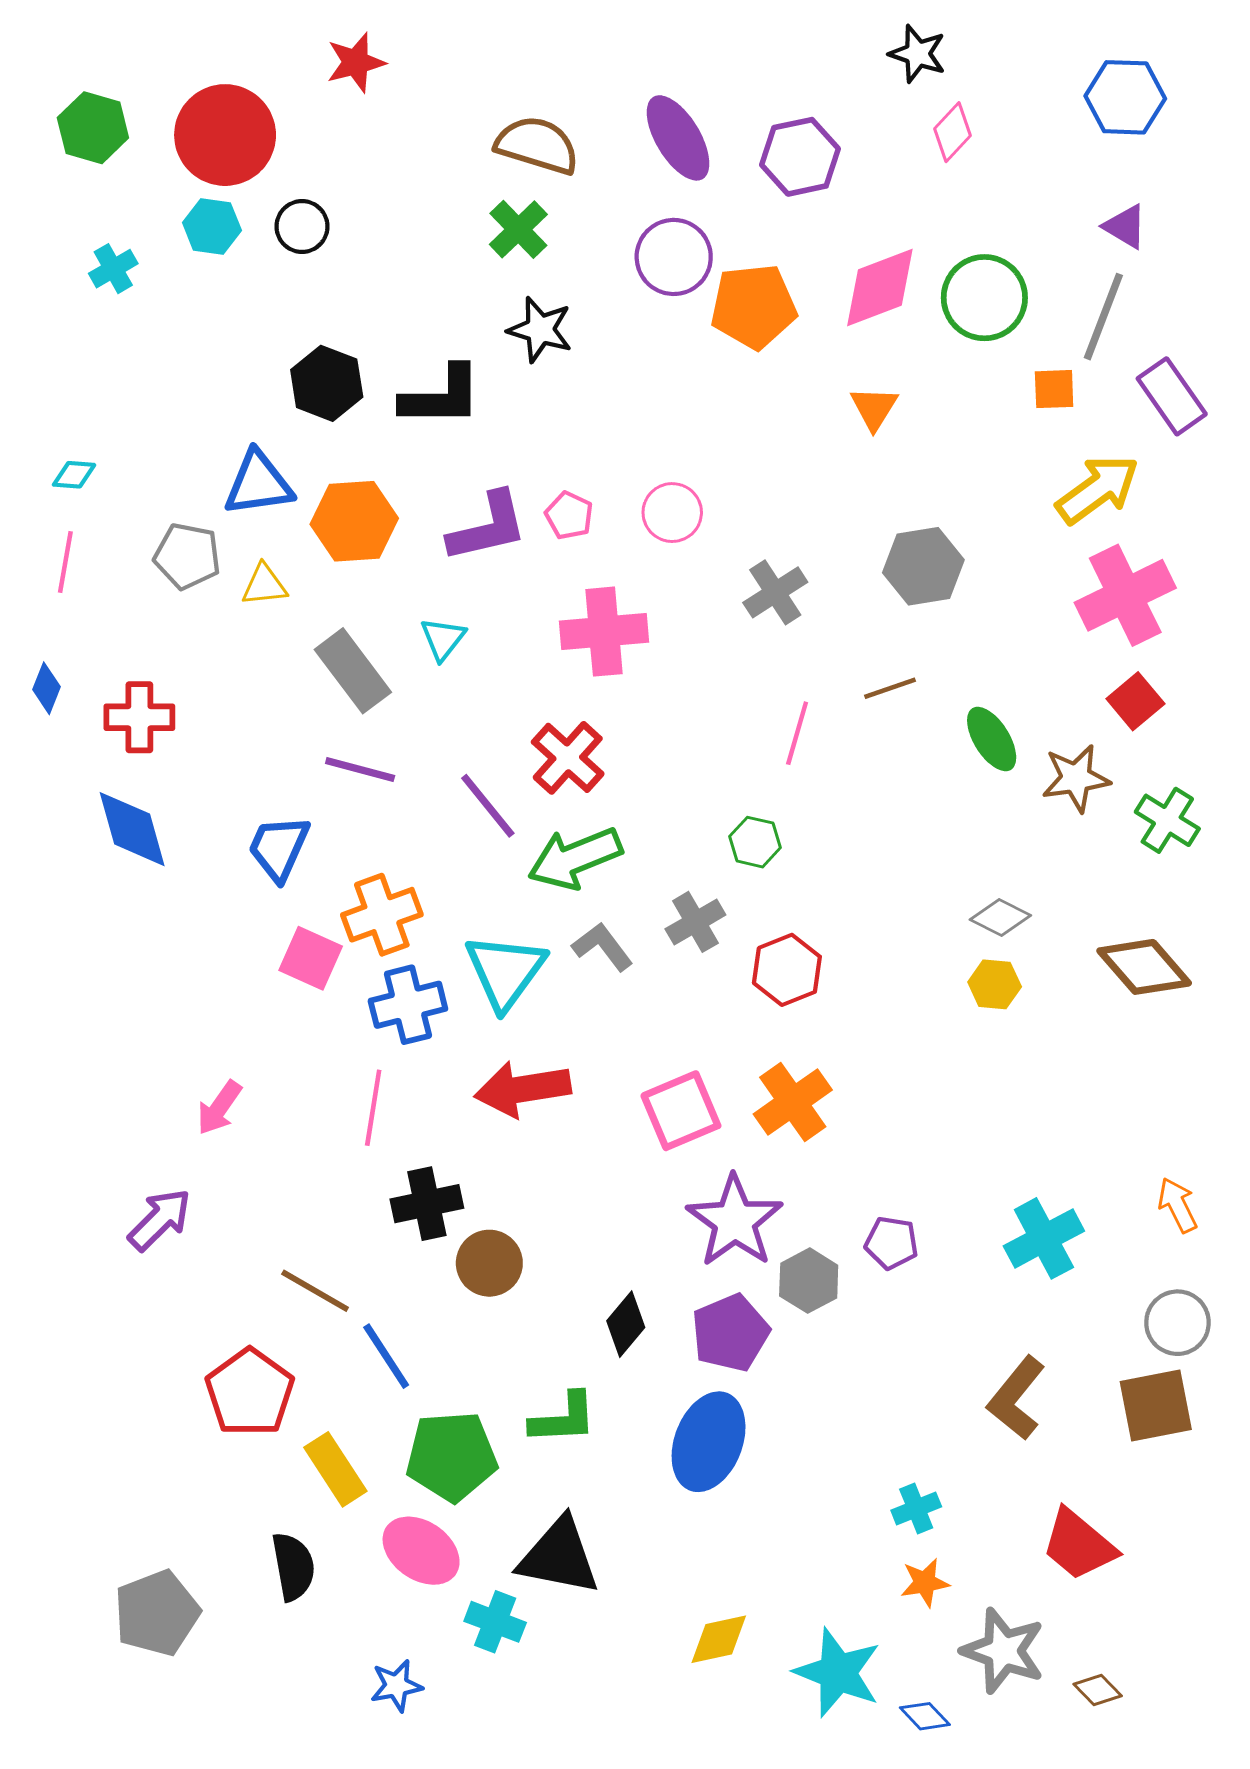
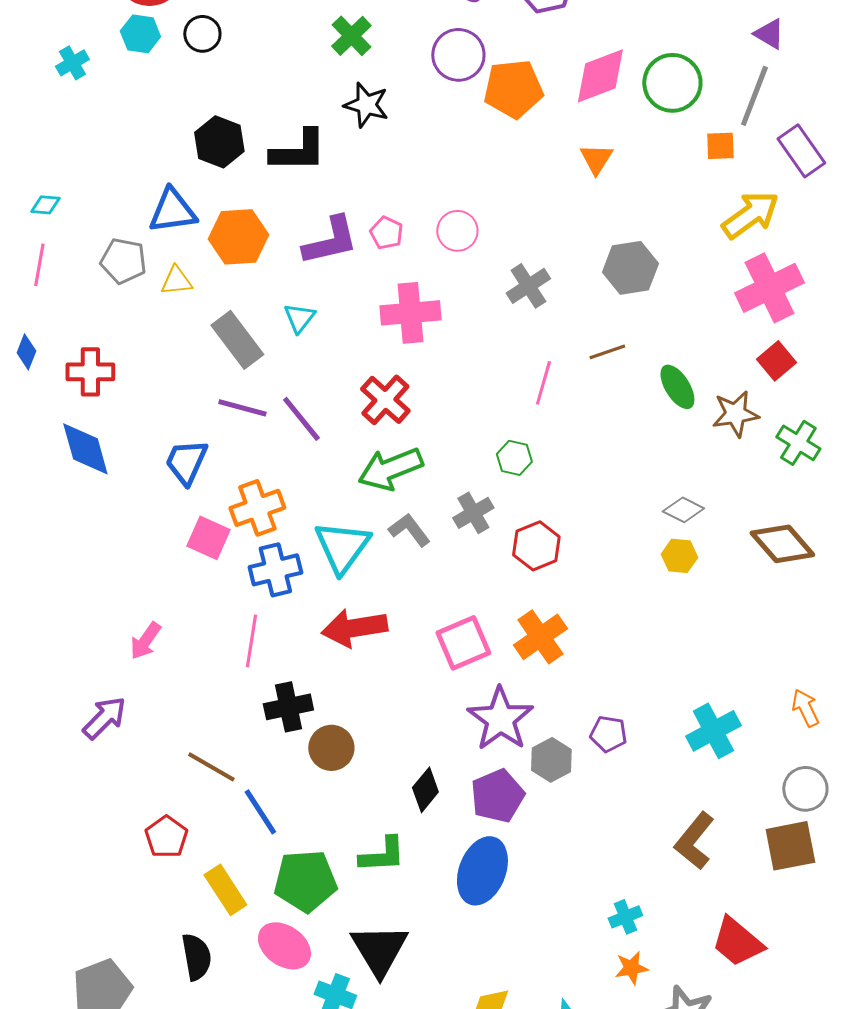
purple line: (488, 806) -> (301, 419), moved
red pentagon: (250, 1392) -> (166, 837), size x0.7
black triangle: (559, 1556) -> (379, 950), turned 48

